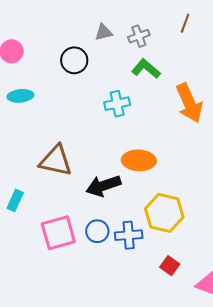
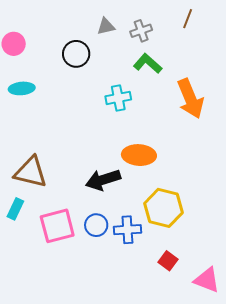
brown triangle: (56, 161) -> (31, 172), moved
cyan rectangle: (15, 200) -> (15, 209), moved

